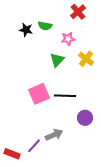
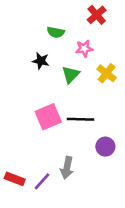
black star: (26, 30) -> (41, 61), moved
gray arrow: (54, 135) -> (67, 168), turned 126
red rectangle: (12, 154) -> (15, 179), moved

